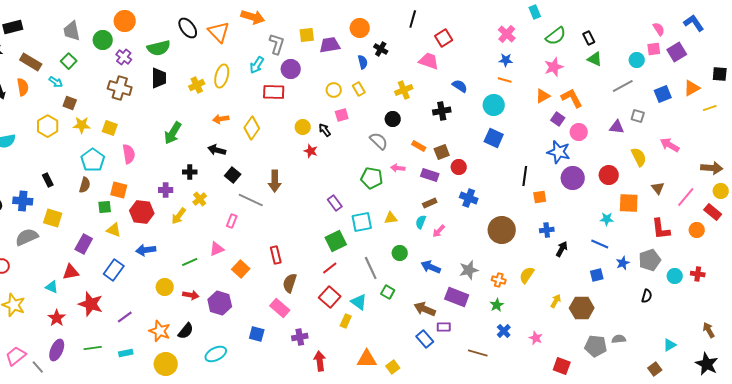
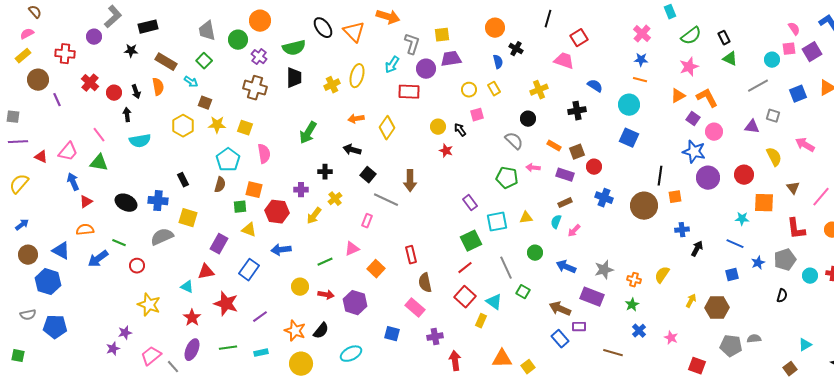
purple trapezoid: (330, 45) -> (451, 59), moved
brown circle: (502, 230) -> (644, 206), moved
brown semicircle: (290, 283) -> (425, 283), turned -30

